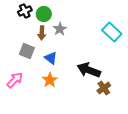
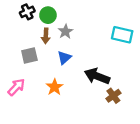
cyan rectangle: (112, 32) -> (122, 35), turned -30
gray square: (27, 51) -> (29, 55), turned -35
blue triangle: (51, 58) -> (64, 58), moved, turned 40

